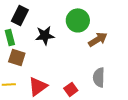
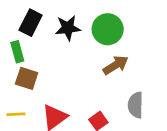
black star: (45, 35) -> (68, 28), moved
brown arrow: (98, 39) -> (116, 65), moved

